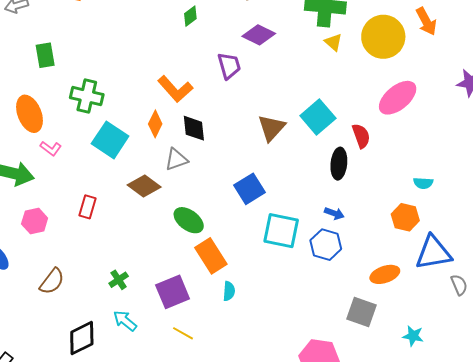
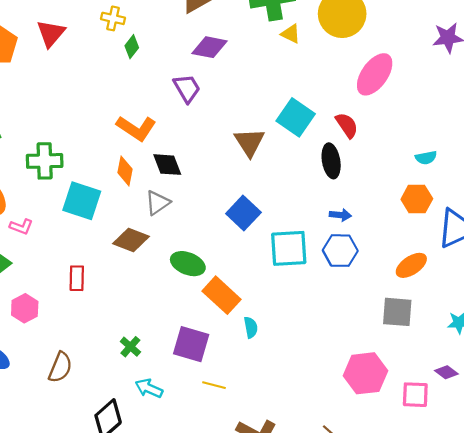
purple square: (173, 292) -> (191, 344), turned -36

